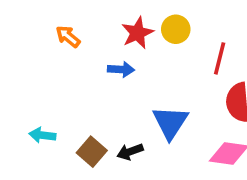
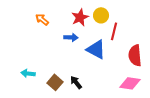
red line: (220, 58) -> (114, 31), moved
blue triangle: (170, 122) -> (96, 49), moved, turned -35
black arrow: (130, 152) -> (76, 82), turned 72

